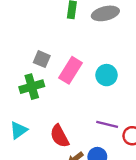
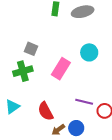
pink rectangle: (71, 70) -> (61, 69), moved
cyan circle: (107, 75) -> (89, 52), moved

